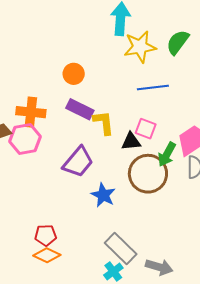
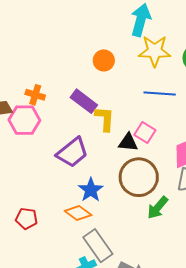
orange circle: (74, 74) -> (104, 60), moved
orange cross: (31, 112) -> (35, 95), size x0.7
green arrow: (167, 154) -> (158, 208), moved
orange diamond: (47, 255) -> (78, 213), moved

